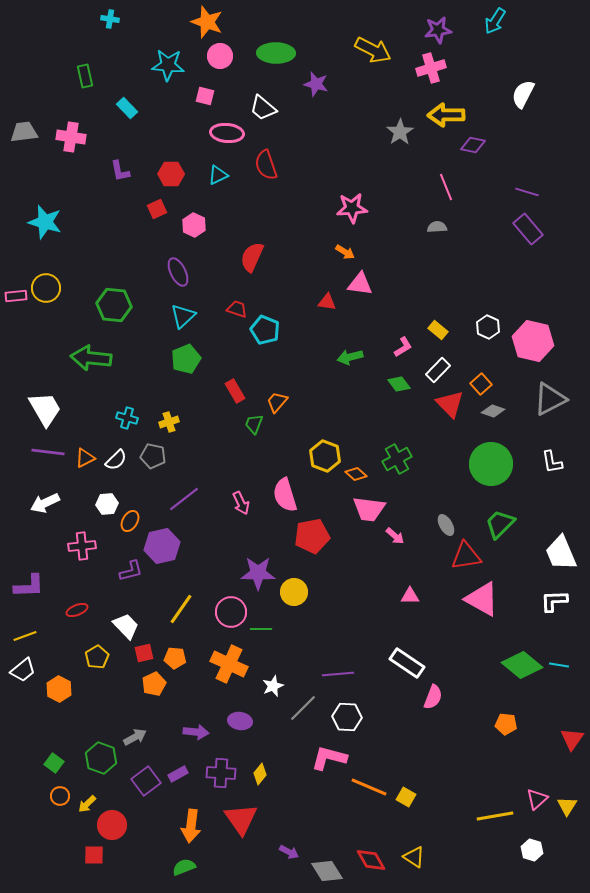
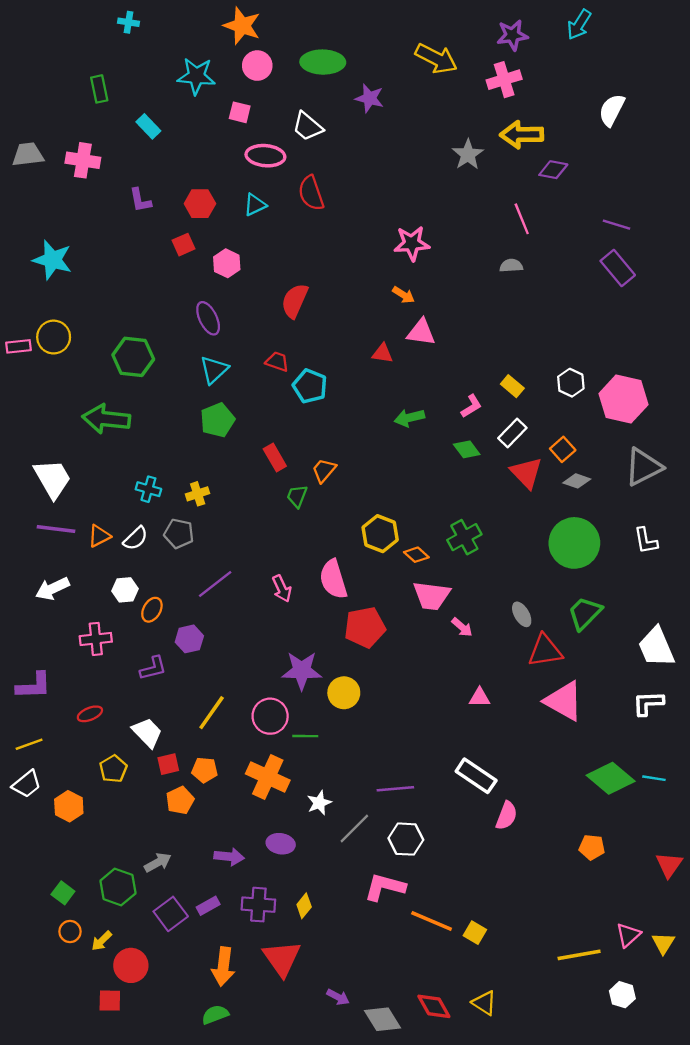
purple hexagon: (162, 546) -> (189, 639), size x0.7

